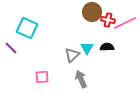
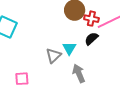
black semicircle: (107, 47) -> (91, 39), moved, turned -40
gray arrow: (81, 79) -> (79, 73), moved

